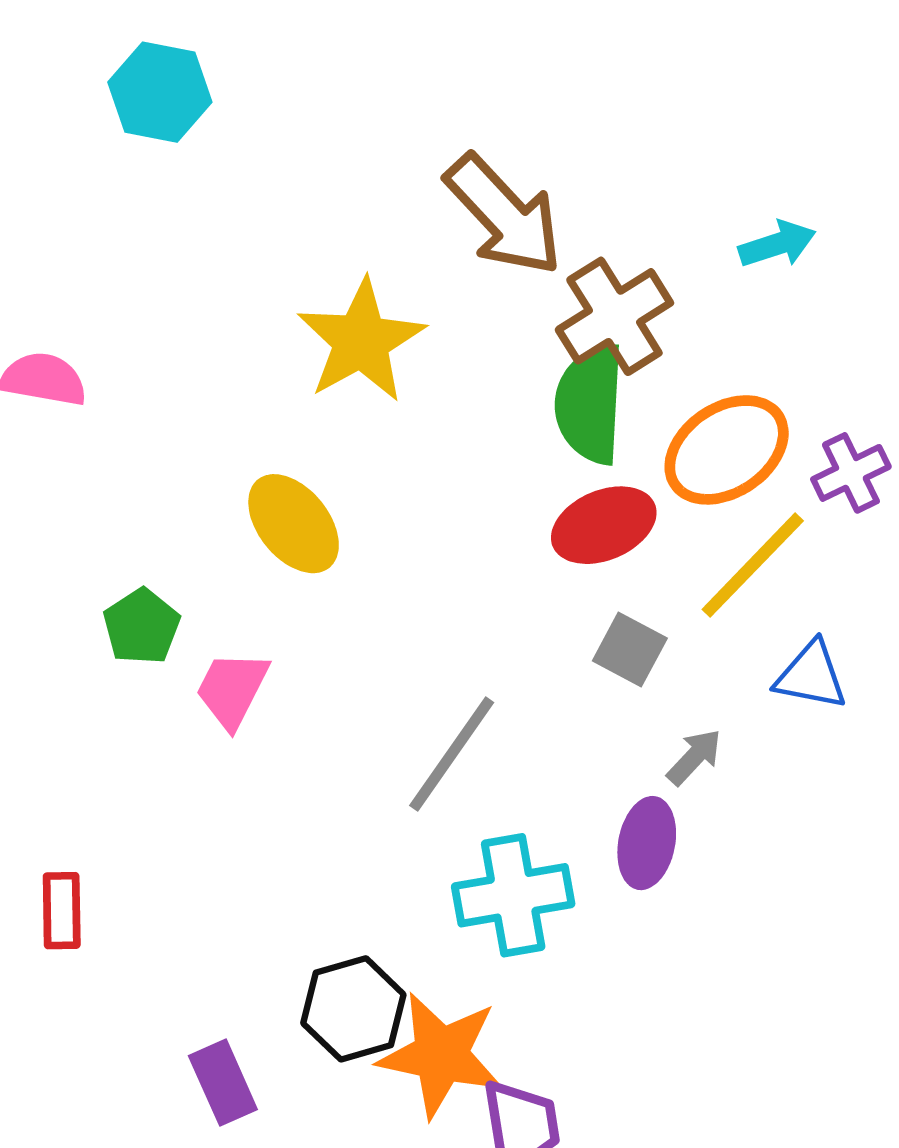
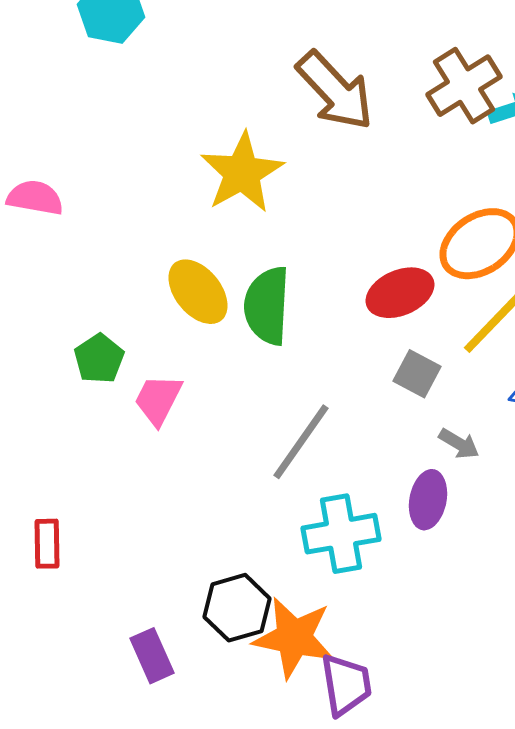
brown cross: (614, 316) -> (464, 86), moved
green semicircle: (590, 404) -> (267, 306), moved
gray arrow: (694, 757) -> (459, 444), turned 78

